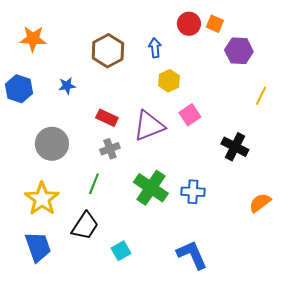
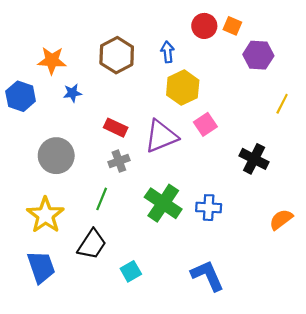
orange star: (33, 39) -> (52, 61), moved
yellow hexagon: (169, 81) -> (183, 88), size x1.4

